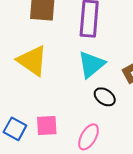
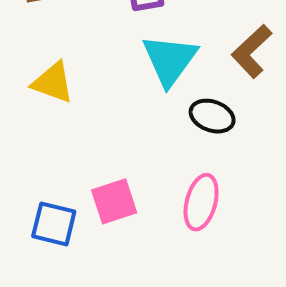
yellow triangle: (32, 61) -> (53, 83), size x0.7

